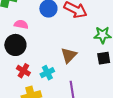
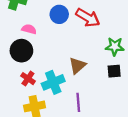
cyan cross: (47, 73) -> (53, 82), size x1.5

